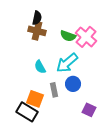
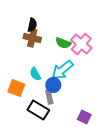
blue circle: (73, 84) -> (53, 85), moved
orange square: (35, 99) -> (16, 88), moved
black rectangle: (27, 112) -> (38, 110), moved

